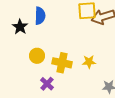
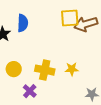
yellow circle: (37, 56) -> (14, 69), moved

